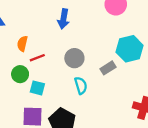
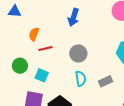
gray rectangle: (108, 68) -> (106, 81), moved
green circle: (20, 74) -> (20, 66), moved

